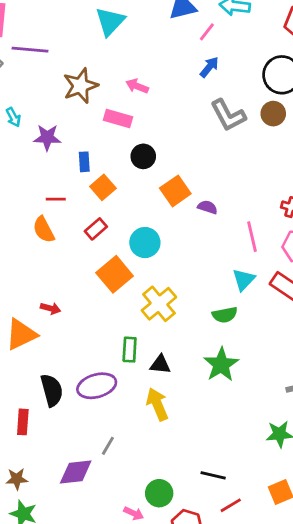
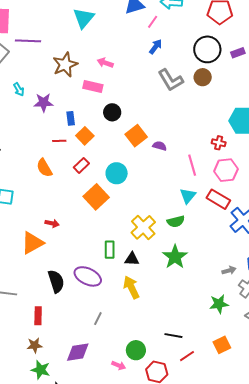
red line: (56, 199) -> (59, 141), moved
yellow cross: (159, 304) -> (143, 227), moved
purple ellipse: (97, 386) -> (88, 276), turned 44
red rectangle: (23, 422) -> (38, 316), moved
purple diamond: (76, 472) -> (78, 352), moved

